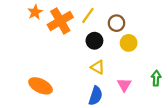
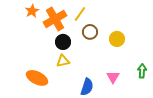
brown circle: (116, 23) -> (90, 32), moved
black circle: (94, 41) -> (63, 42), moved
yellow triangle: (98, 67) -> (63, 61), moved, turned -40

